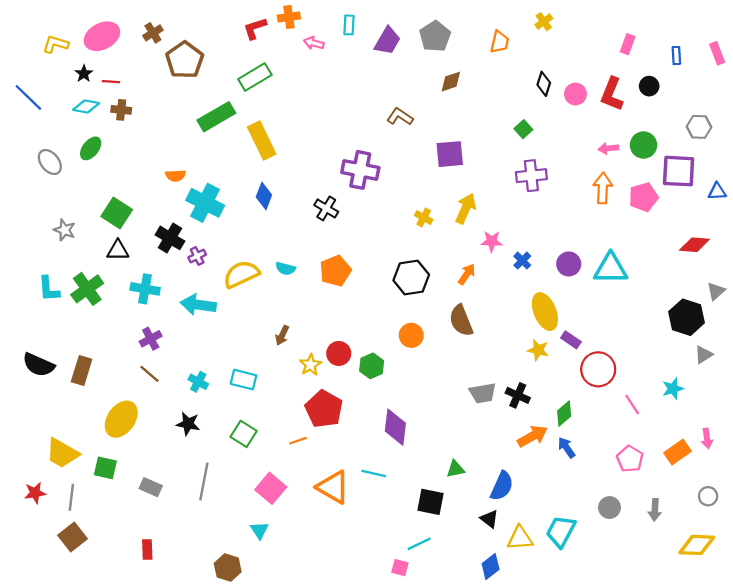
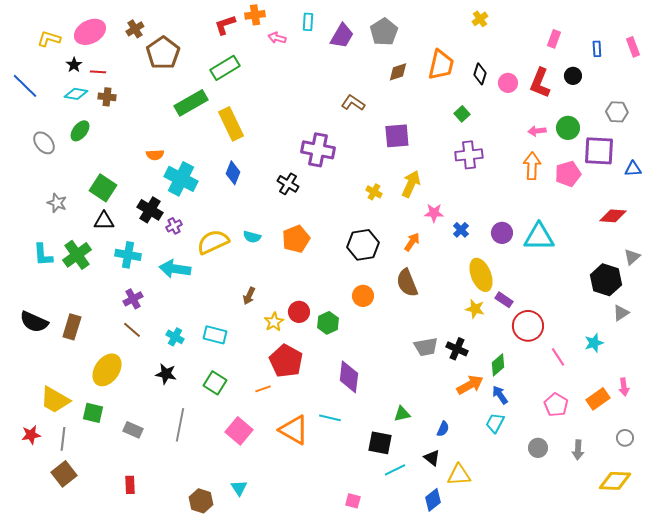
orange trapezoid: (500, 42) -> (441, 65), moved, size x1.5
blue semicircle: (502, 486) -> (443, 429), size x0.6
cyan triangle: (259, 530) -> (239, 488), moved
cyan trapezoid: (561, 531) -> (495, 423), moved, size x0.7
cyan line: (419, 544) -> (395, 470), moved

